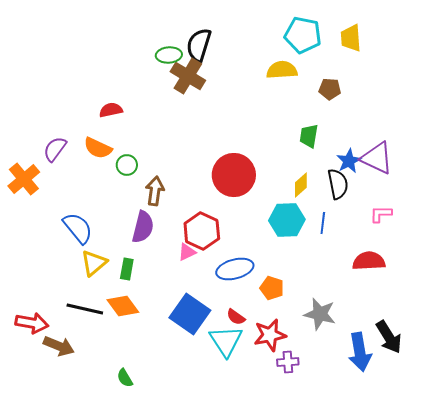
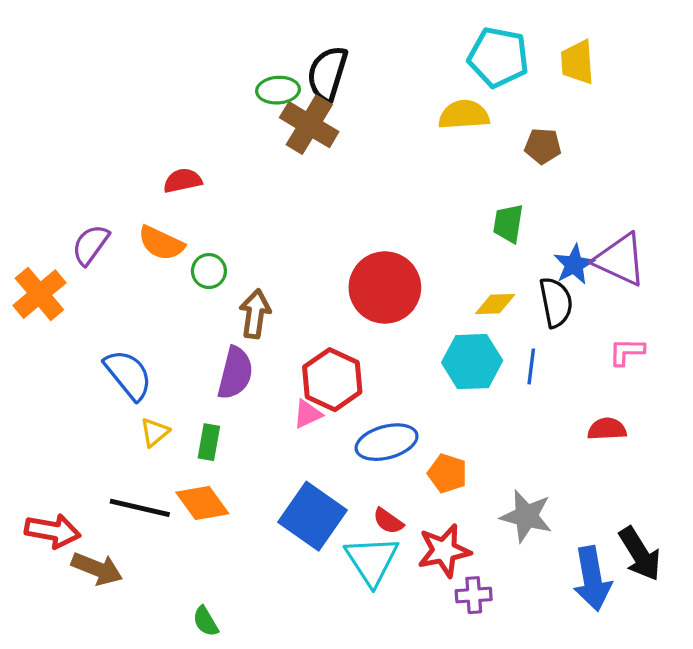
yellow diamond: (301, 185) -> (495, 304), turned 40
red semicircle: (369, 261) -> (607, 429), size x0.7
yellow triangle: (94, 263) -> (155, 432), size x0.7

